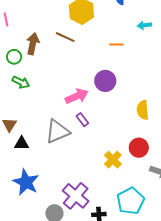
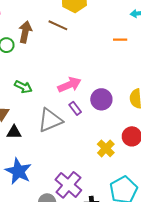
orange line: (116, 44) -> (120, 40), moved
purple circle: (105, 81) -> (101, 99), moved
green arrow: (21, 82) -> (23, 87), moved

